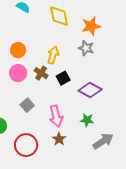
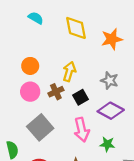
gray star: (86, 48) -> (110, 80), moved
brown cross: (41, 73) -> (56, 92), turned 32
gray square: (27, 105) -> (40, 127), size x1.6
pink arrow: (56, 116) -> (82, 130), moved

